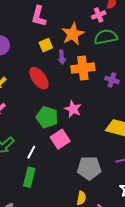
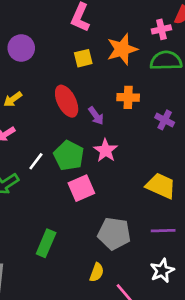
purple arrow: (62, 57) -> (96, 116), moved, turned -40
orange cross: (83, 68) -> (128, 97), size x0.7
white line: (31, 152) -> (36, 161), moved
green rectangle: (29, 177) -> (46, 243), moved

